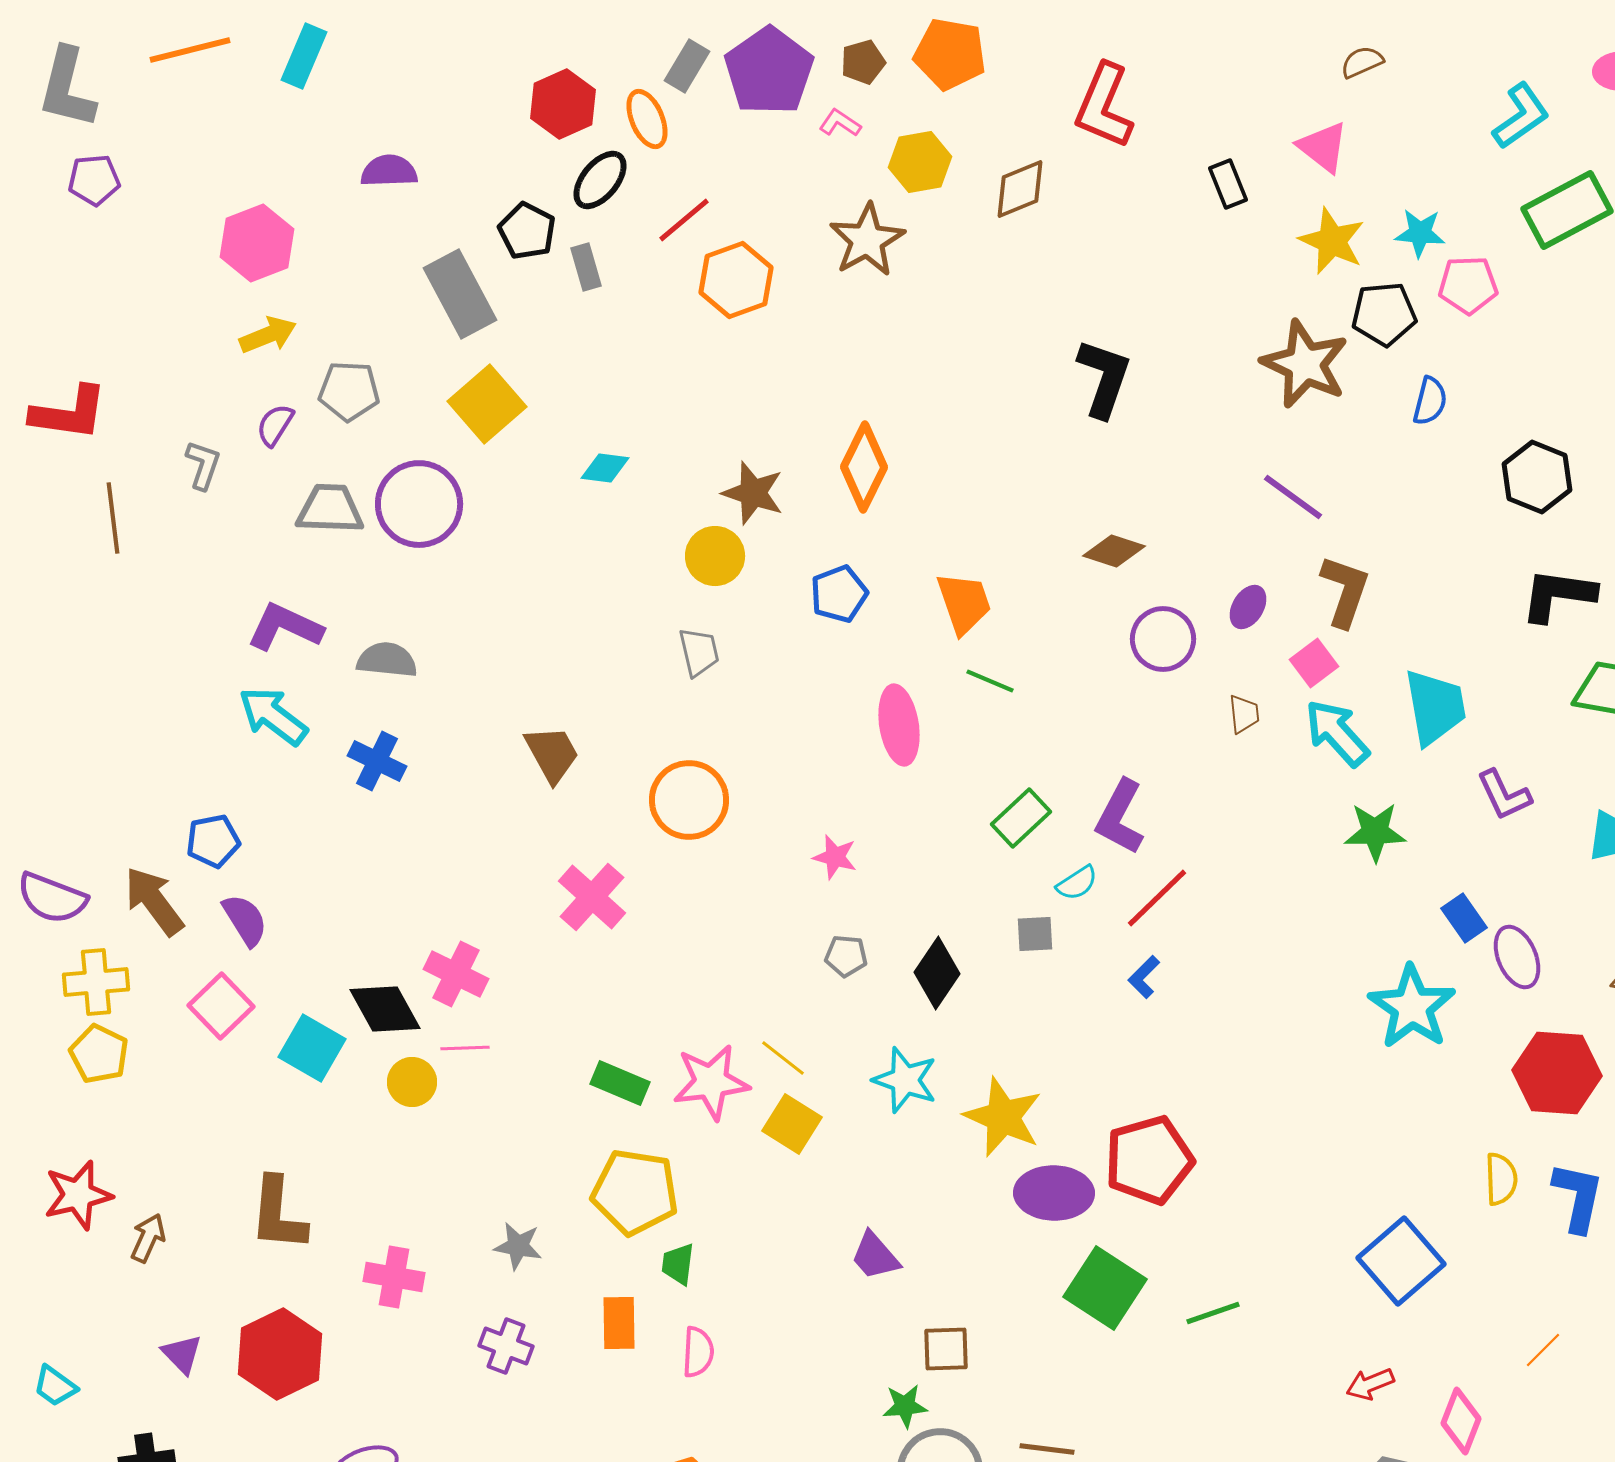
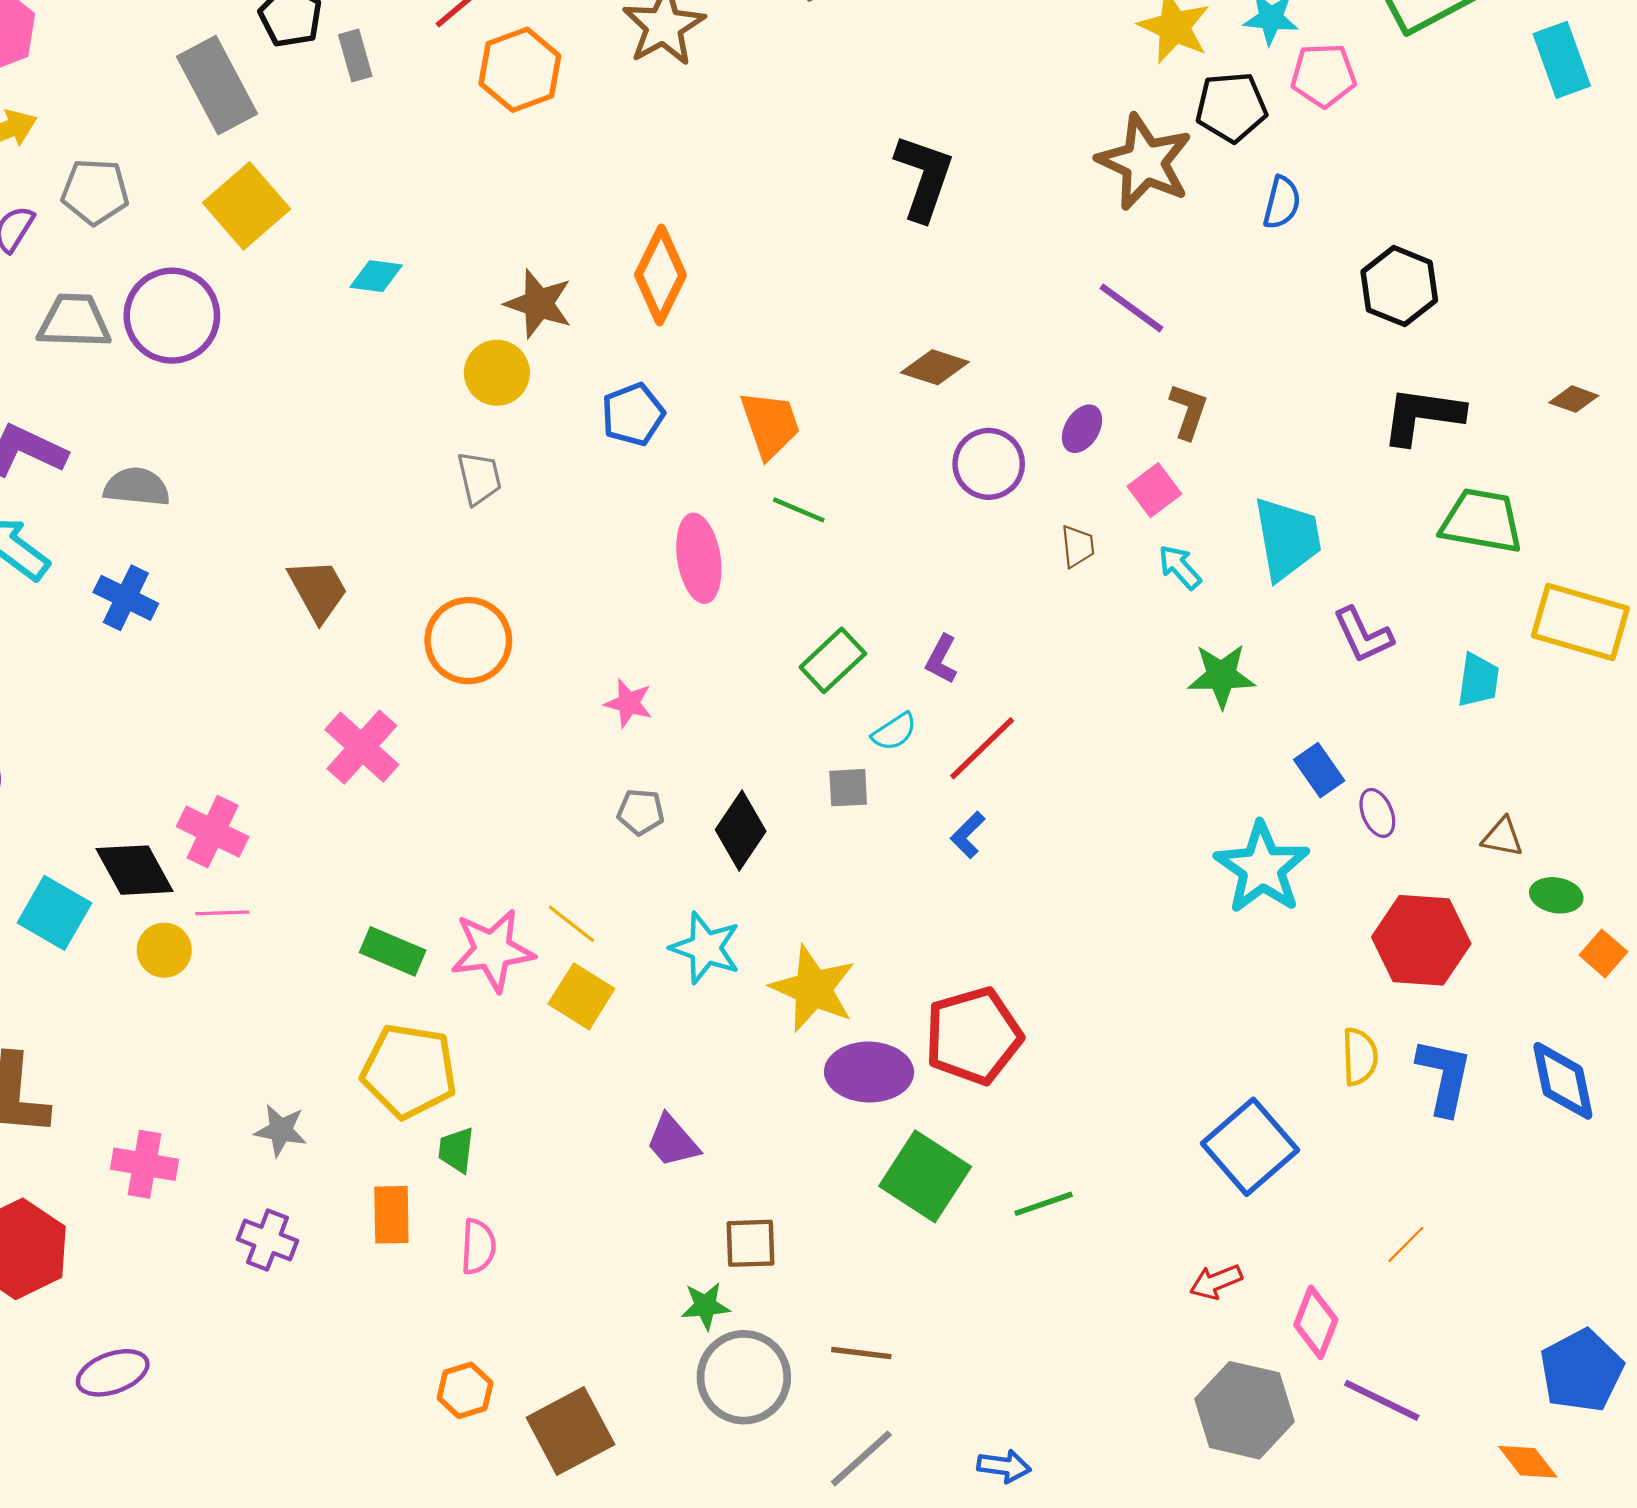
brown L-shape: (1345, 591) -> (1188, 411), size x0.7
cyan arrow: (1337, 733) -> (1180, 567), size x0.6
purple L-shape: (1120, 817) -> (941, 659), size x0.6
purple ellipse: (1517, 957) -> (1377, 813), size x0.7

